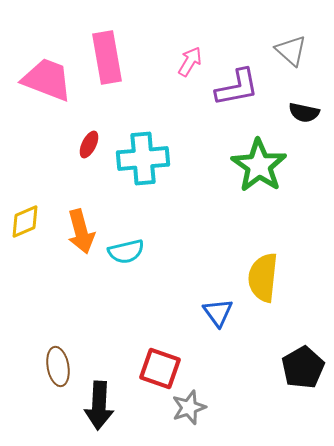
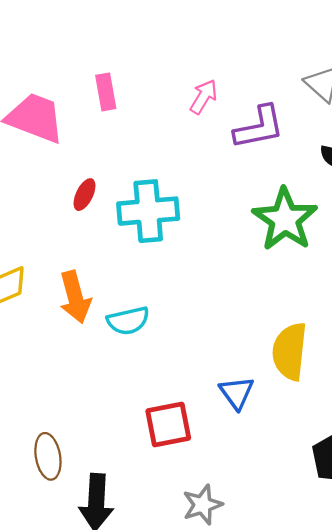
pink rectangle: (107, 58) -> (106, 92), size x0.6
red square: (160, 368) -> (168, 425), moved, turned -30

